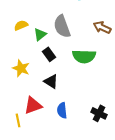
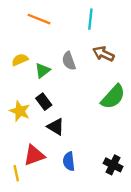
gray semicircle: (62, 26) -> (69, 61), size x0.7
brown arrow: (102, 27) -> (103, 54), moved
black rectangle: (49, 54) -> (44, 102), moved
green semicircle: (84, 56) -> (113, 97), moved, turned -50

